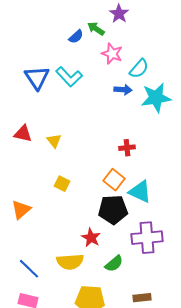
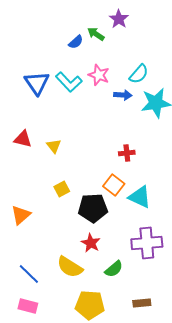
pink star: (112, 54) -> (99, 75), moved
yellow square: (62, 184) -> (62, 189), turned 35
black pentagon: (113, 210) -> (93, 208), moved
yellow semicircle: (70, 262) -> (70, 267), turned 36

